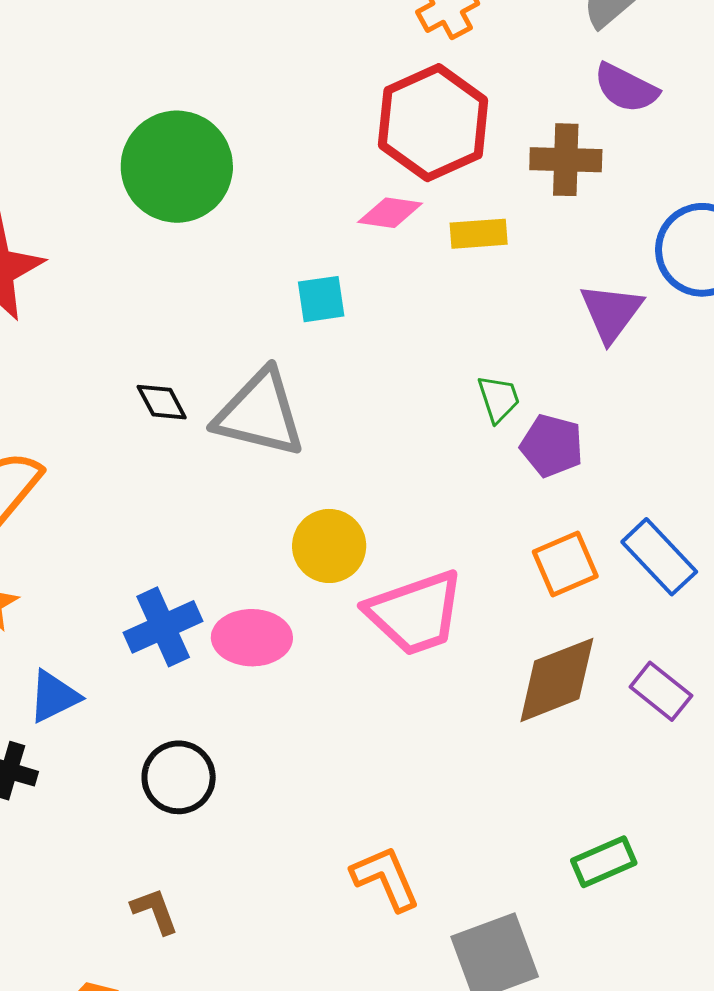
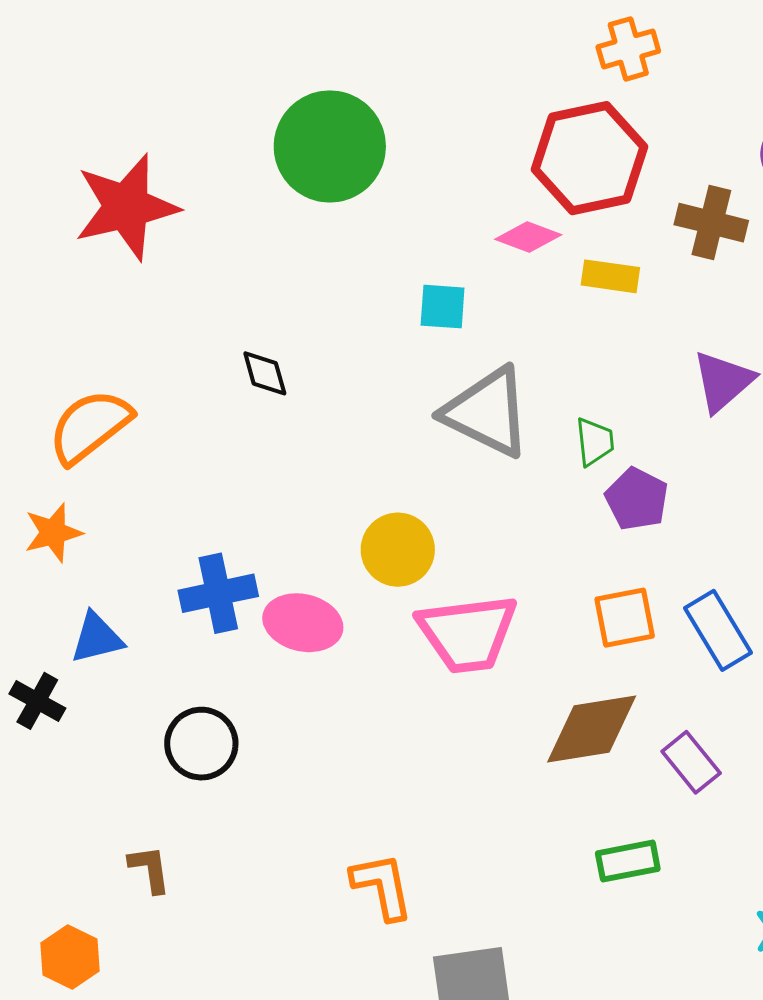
gray triangle: (260, 413) -> (487, 412), moved
green rectangle: (604, 862) -> (628, 861), moved

